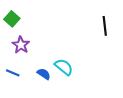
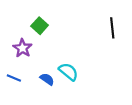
green square: (12, 19) -> (40, 26), moved

